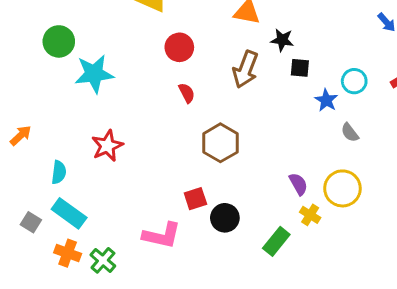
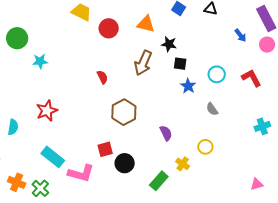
red circle: (179, 47) -> (109, 28), moved
cyan star: (94, 74) -> (40, 61), size x0.6
blue star: (326, 100) -> (188, 86), moved
purple semicircle: (298, 184) -> (166, 133), moved
yellow circle: (342, 188) -> (205, 147), size x0.6
cyan rectangle: (69, 213) -> (53, 157), moved

